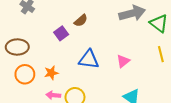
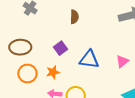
brown semicircle: (81, 21) -> (74, 17), moved, turned -48
purple square: (61, 33) -> (61, 48), moved

